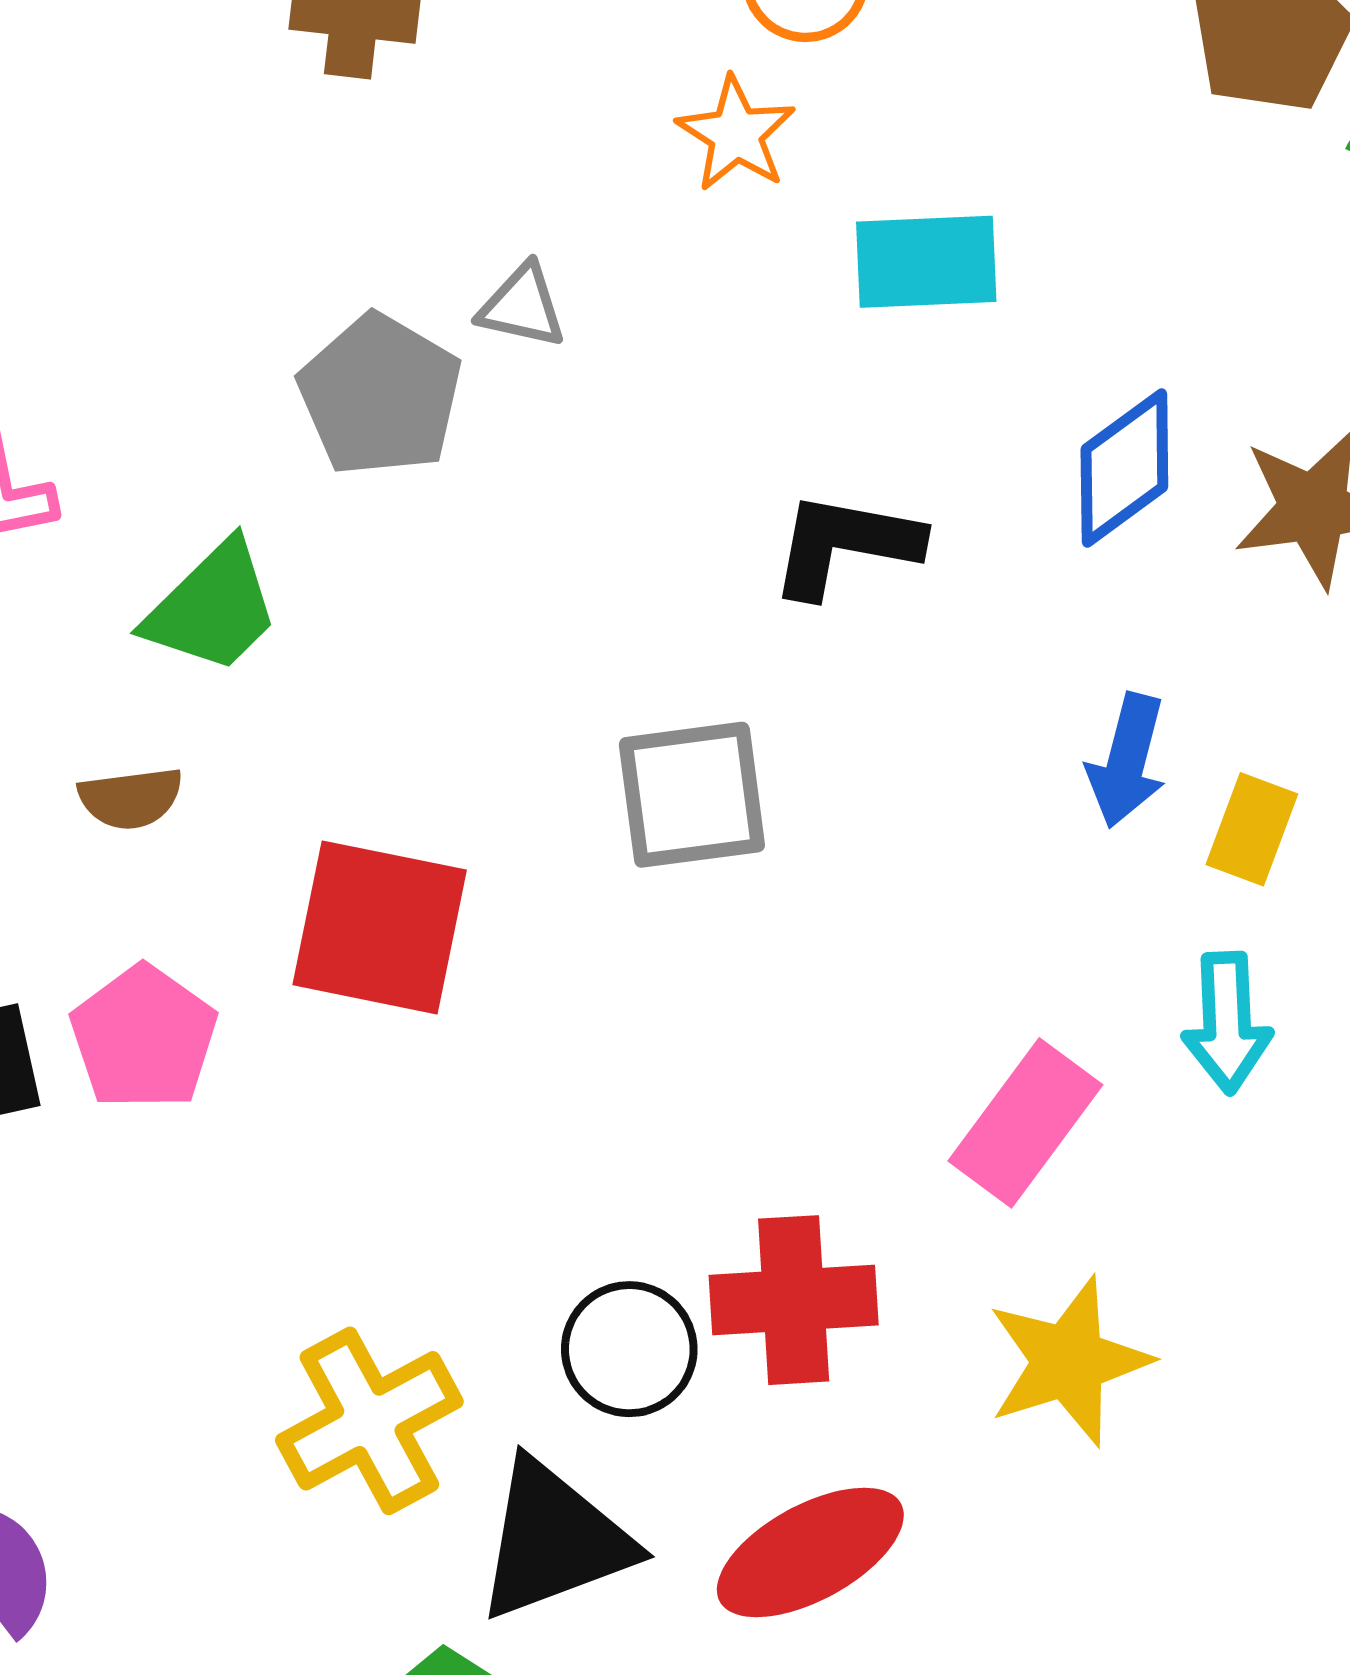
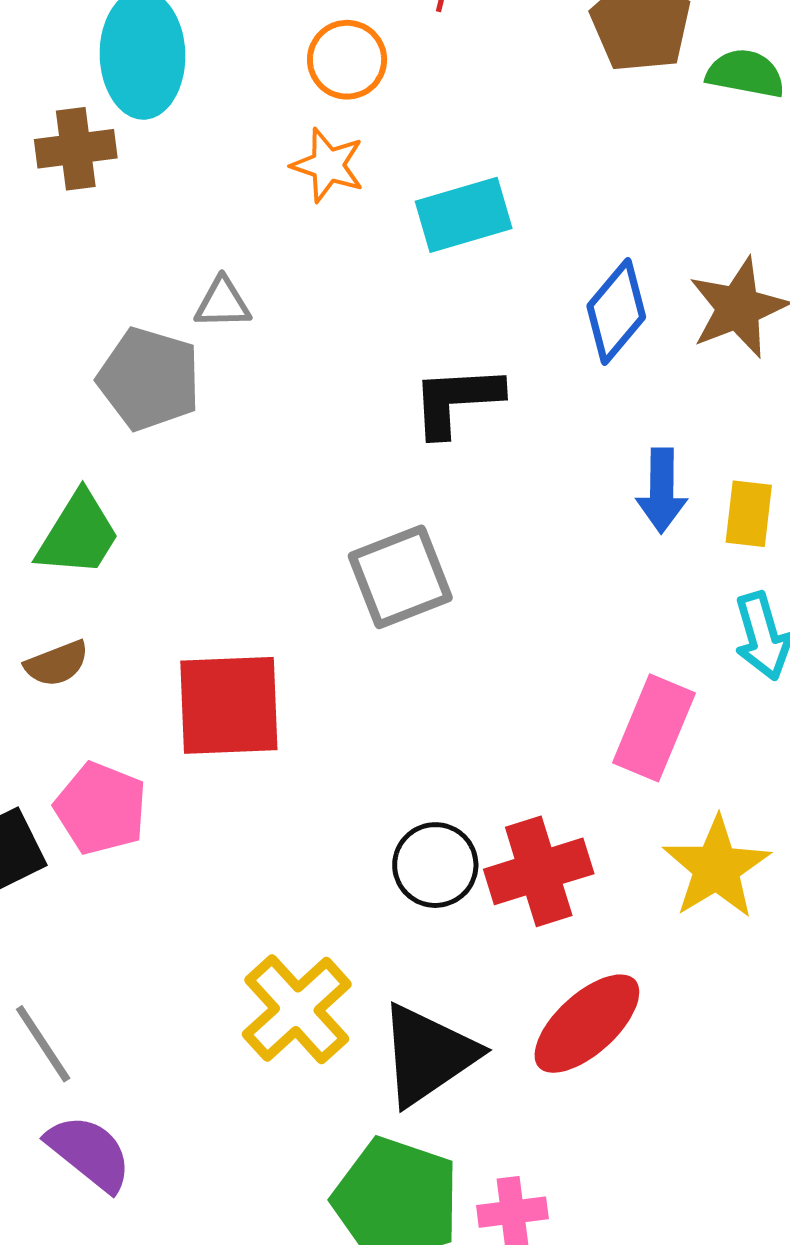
black circle: (629, 1349) -> (435, 865), moved

